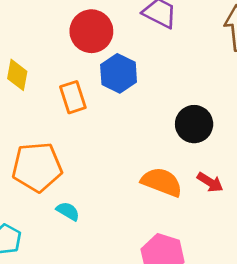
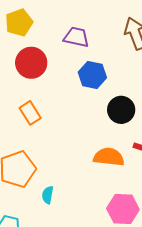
blue hexagon: (119, 73) -> (92, 75), moved
cyan semicircle: (68, 211) -> (48, 195), turned -96

